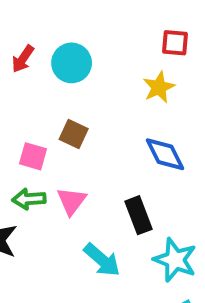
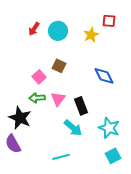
yellow star: (159, 87) -> (91, 35), moved
pink square: (33, 156) -> (39, 77), turned 32
black rectangle: (139, 215) -> (81, 106), moved

